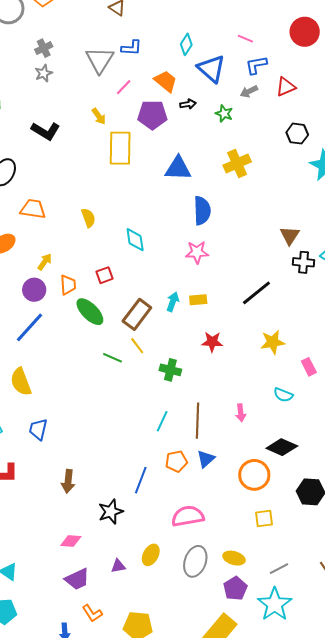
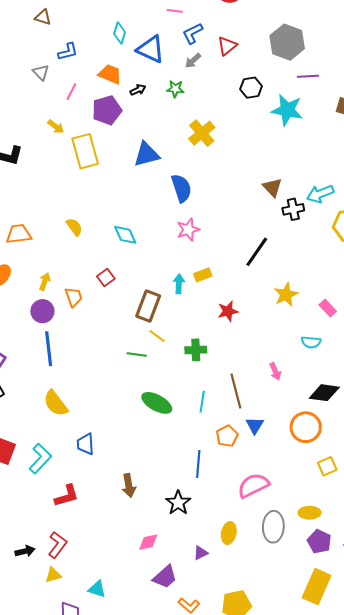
gray triangle: (100, 60) -> (41, 72), size x0.6
green ellipse: (90, 312) -> (157, 403), moved
blue line: (30, 327) -> (49, 349), turned -32

